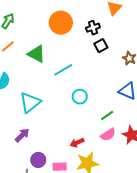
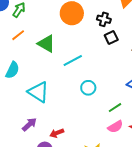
black cross: (93, 28) -> (104, 19), turned 32
cyan triangle: (30, 103) -> (38, 92), turned -50
red arrow: (77, 143) -> (57, 133), moved

